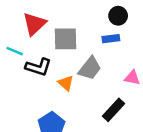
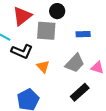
black circle: (118, 16) -> (57, 11), moved
gray trapezoid: (90, 68) -> (75, 63), moved

